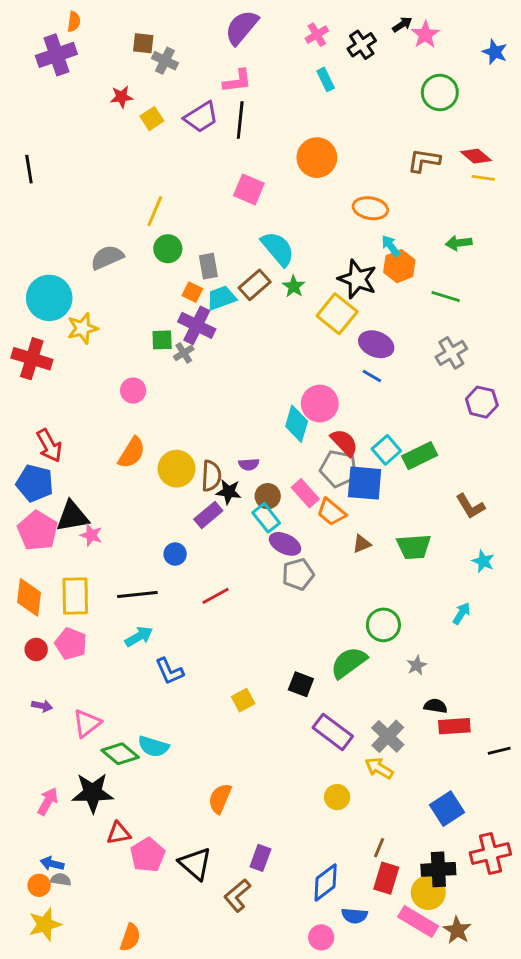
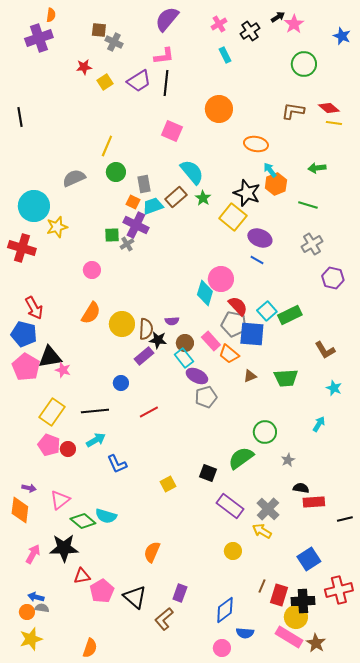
yellow rectangle: (75, 596) -> (52, 412), turned 36
orange diamond: (29, 597) -> (20, 510), moved
red circle: (36, 649) -> (68, 449), moved
red rectangle: (386, 878) -> (279, 595), moved

